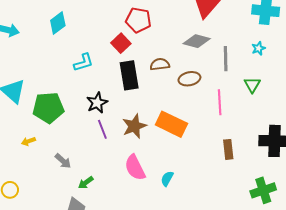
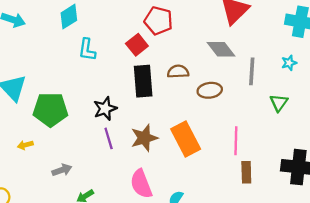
gray diamond: (197, 41) -> (221, 49), turned 32
cyan L-shape: (83, 62) -> (87, 50), moved, turned 110
pink line: (220, 102) -> (236, 141), moved
orange rectangle: (171, 124) -> (186, 139), turned 32
gray arrow: (63, 161) -> (62, 170), turned -66

